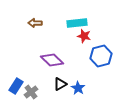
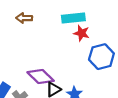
purple diamond: (52, 60) -> (41, 77), moved

